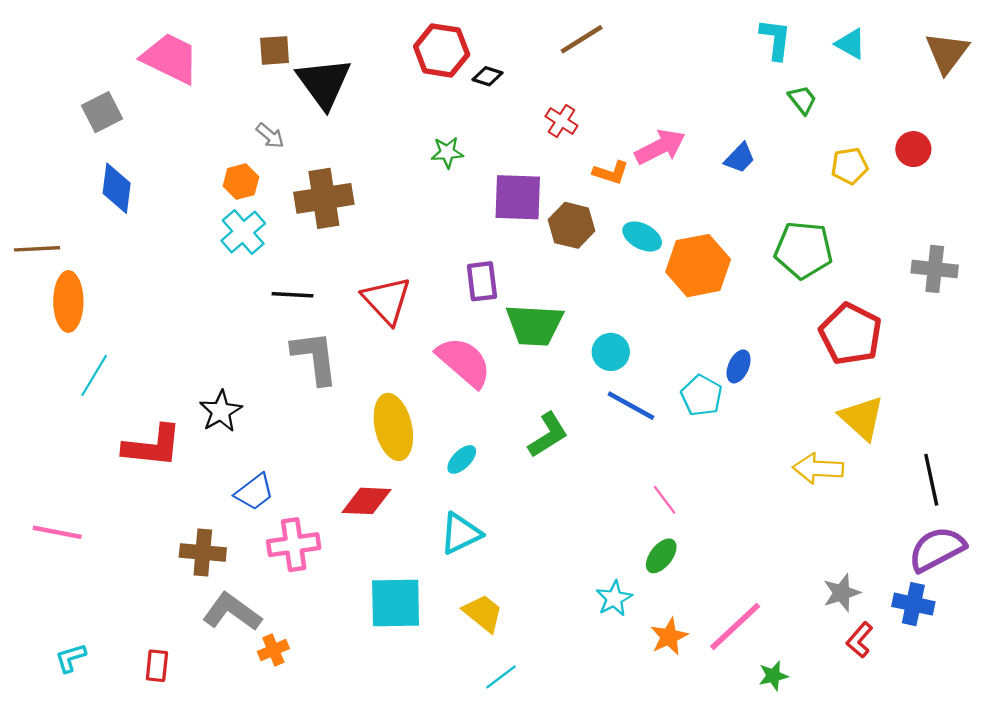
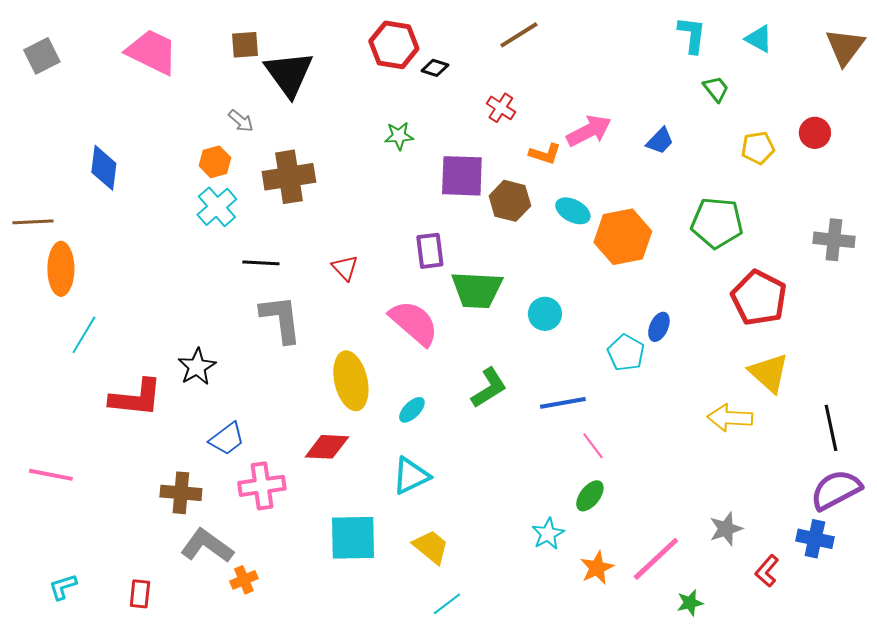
gray square: (102, 112) -> (42, 56), moved
red triangle: (387, 300) -> (345, 268), size x0.6
blue line: (631, 406) -> (563, 403), moved, turned -39
gray star: (842, 593) -> (726, 529), moved

